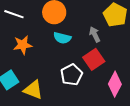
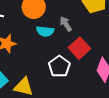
gray arrow: (95, 34) -> (66, 24), moved

